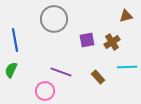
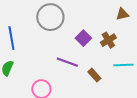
purple square: (87, 40) -> (83, 38), turned -35
purple line: (61, 72) -> (67, 62), moved

